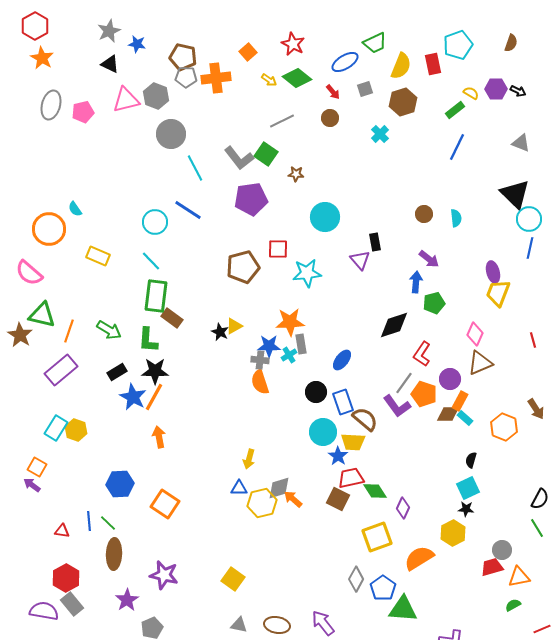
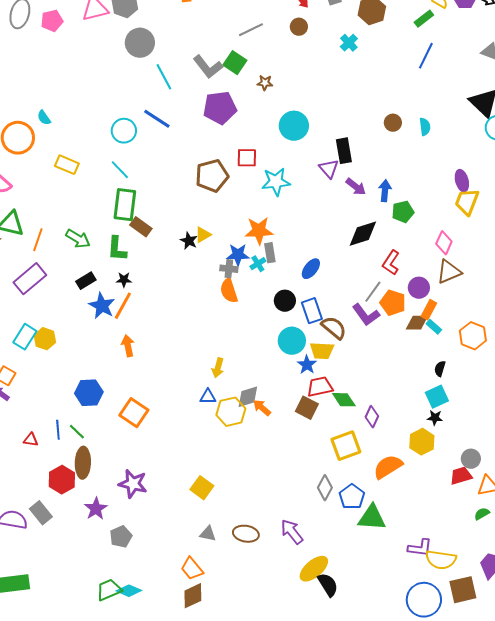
black rectangle: (375, 242) -> (344, 151), size x1.4
purple arrow: (429, 259) -> (356, 187), moved
black star: (155, 371) -> (124, 280), size x0.6
red hexagon: (66, 578) -> (62, 480), moved

